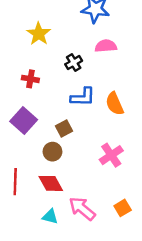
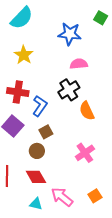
black cross: (74, 63) -> (69, 90), moved, size x1.5
red cross: (30, 79) -> (18, 92), size x1.5
blue L-shape: (83, 97) -> (40, 106), moved, turned -55

